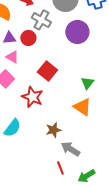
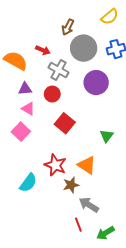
red circle: (28, 38) -> (52, 94), moved
red star: (32, 97) -> (55, 165), moved
orange triangle: (82, 107) -> (87, 165), moved

